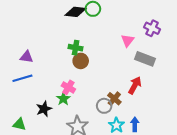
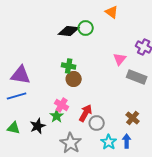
purple triangle: (27, 57) -> (21, 75), size x1.5
red arrow: (135, 85) -> (86, 113), moved
brown cross: (114, 99) -> (133, 118), moved
green triangle: (19, 124) -> (14, 128), moved

